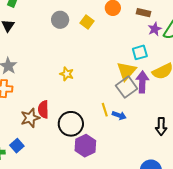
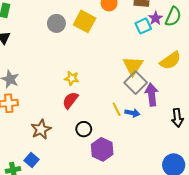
yellow square: (87, 22) -> (85, 21), size x1.5
cyan square: (140, 52) -> (143, 26), moved
purple arrow: (142, 82) -> (152, 95), moved
red semicircle: (43, 109) -> (70, 100), moved, turned 48
black circle: (71, 124) -> (84, 129), size x0.6

